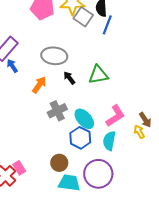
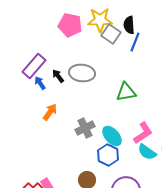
black arrow: (69, 78) -> (58, 76), moved
orange arrow: (39, 85) -> (50, 112), moved
cyan semicircle: (109, 141) -> (147, 152), moved, turned -66

